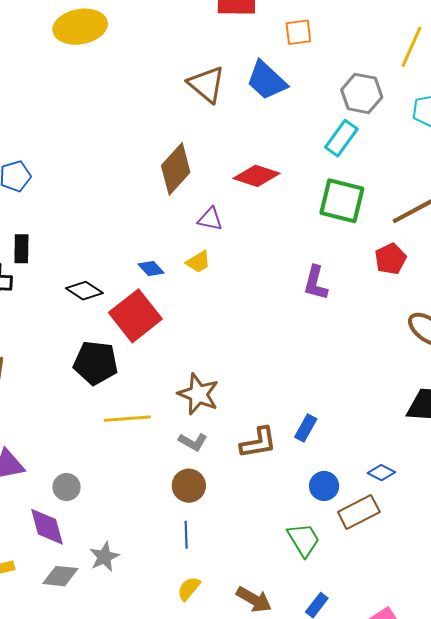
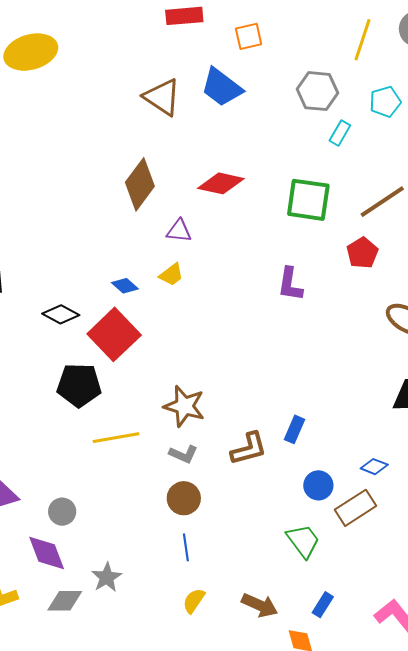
cyan rectangle: (341, 138) -> (340, 133), moved, size x0.7

